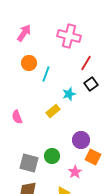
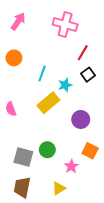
orange circle: (29, 63) -> (14, 58), moved
cyan line: (46, 74) -> (42, 74), moved
yellow rectangle: (53, 111) -> (48, 103), size x1.5
purple circle: (81, 140) -> (81, 119), moved

